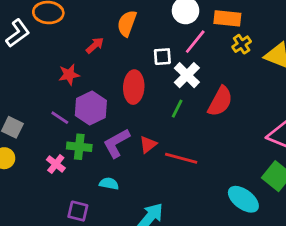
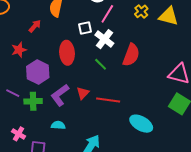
green line: (177, 109) -> (101, 64), turned -64
purple line: (60, 118) -> (13, 93), moved
pink cross: (56, 164) -> (19, 134), moved
cyan ellipse: (243, 199) -> (141, 124), moved

